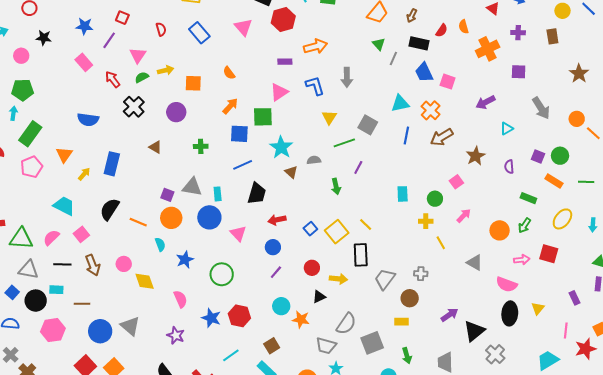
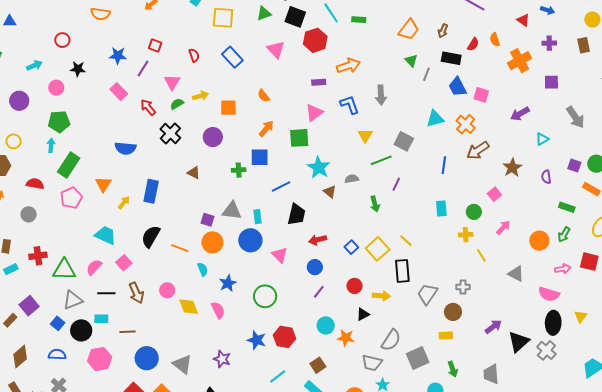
blue square: (239, 134) -> (260, 157), moved
blue line: (406, 135) -> (444, 165), moved
gray triangle: (28, 270) -> (73, 300), turned -30
pink semicircle: (180, 299) -> (218, 310), moved
gray triangle: (130, 326) -> (182, 364), moved
gray cross: (495, 354) -> (546, 350), moved

